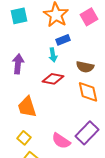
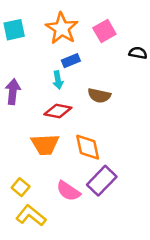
orange diamond: (88, 92) -> (88, 147), moved
orange trapezoid: (27, 107) -> (45, 145), moved, turned -75

